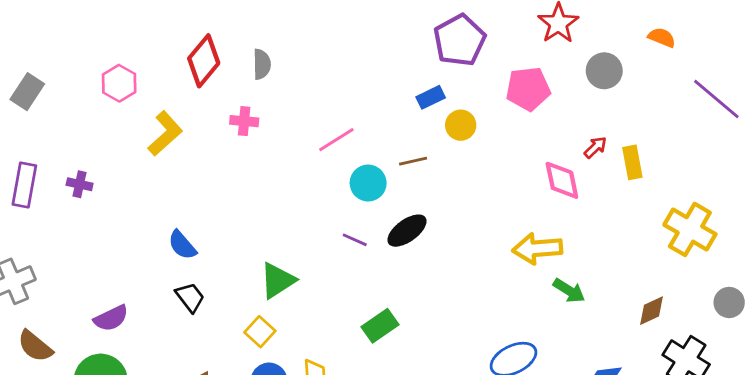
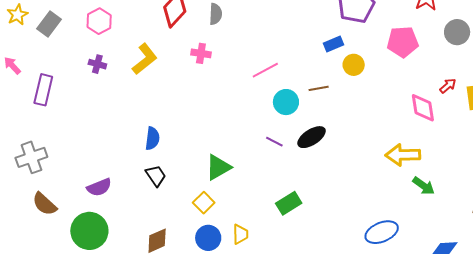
pink hexagon: (119, 83) -> (99, 21), moved
purple cross: (80, 184) -> (97, 64), moved
blue semicircle: (182, 245) -> (152, 138), turned -135

